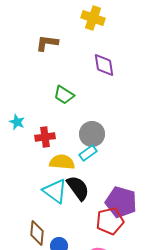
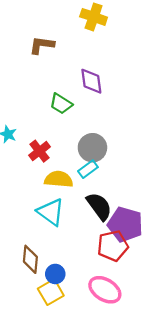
purple diamond: (104, 65) -> (91, 81), moved
red cross: (45, 137) -> (39, 151), turned -30
black semicircle: (78, 188) -> (99, 206), moved

